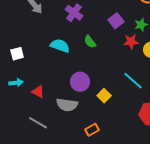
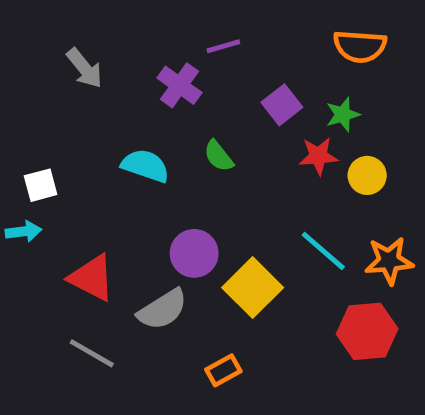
cyan arrow: (16, 83) -> (24, 231), moved
red triangle: (38, 92) -> (92, 278), size x1.5
yellow square: (104, 96) -> (253, 288), size x1.6
gray semicircle: (67, 105) -> (162, 309), turned -40

